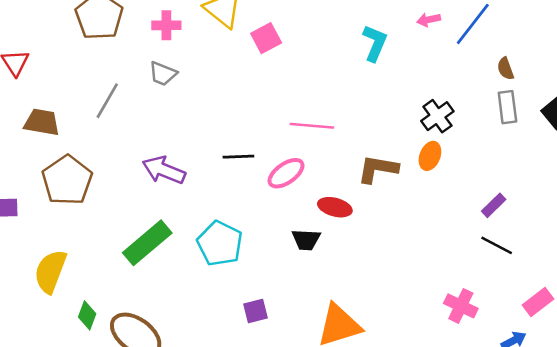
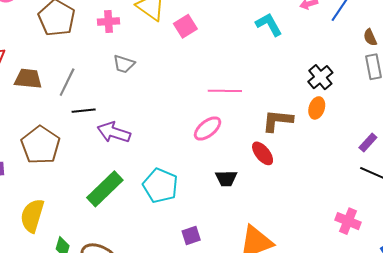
cyan L-shape: (375, 43) -> (269, 24), turned -48
gray trapezoid: (163, 74) -> (124, 64), moved
brown trapezoid: (42, 122) -> (28, 79), moved
black line: (238, 157) -> (84, 111), moved
red ellipse: (335, 207) -> (263, 153), moved, turned 40

